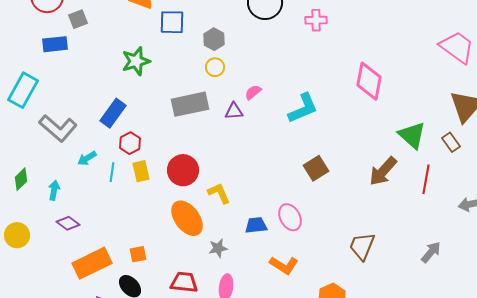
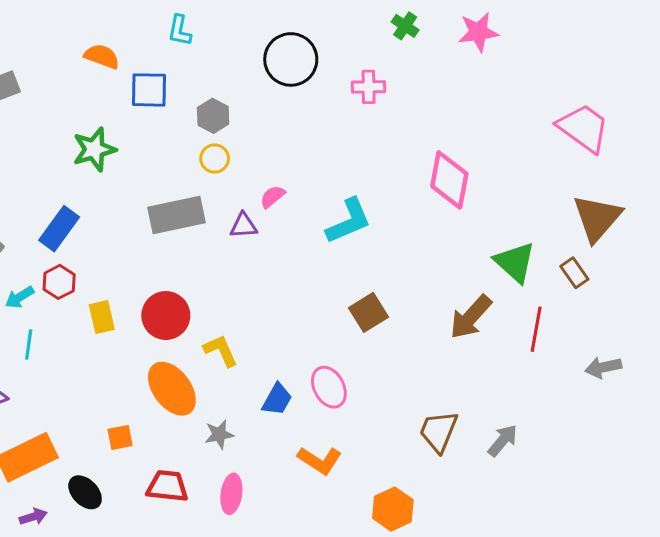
red hexagon: (130, 143) -> (59, 282), moved
cyan line: (112, 172) -> (29, 344), moved
blue trapezoid: (256, 225) -> (277, 399), turned 125
gray arrow: (431, 252) -> (503, 440), moved
orange square: (138, 254) -> (120, 437), moved

